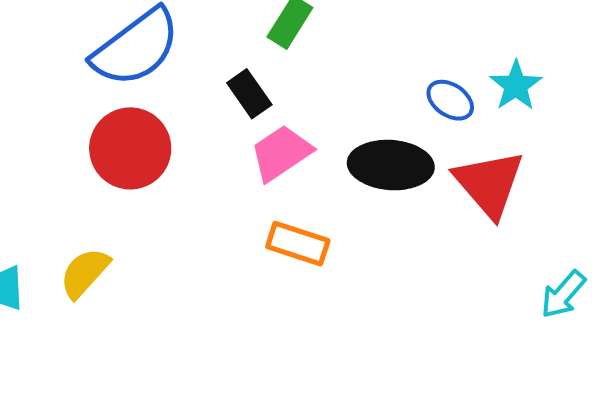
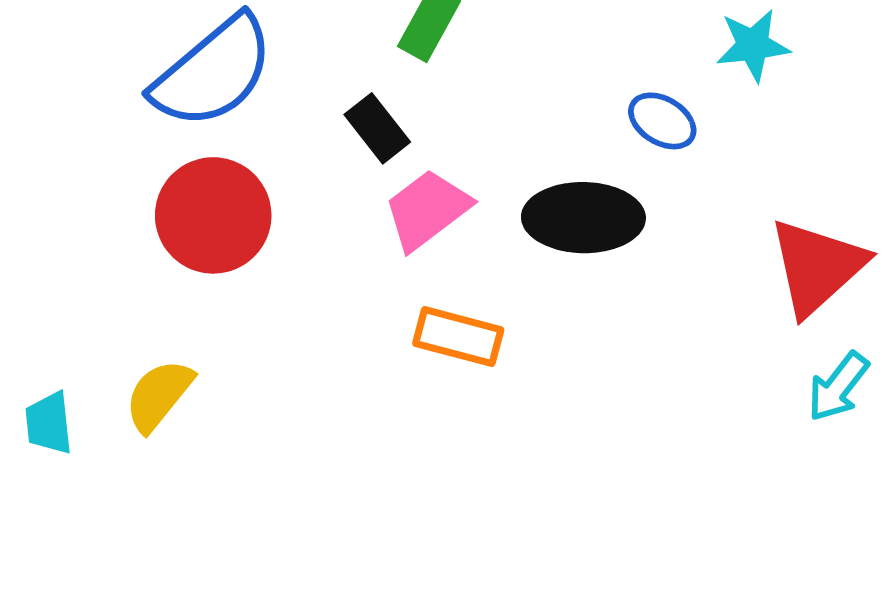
cyan star: (516, 86) -> (753, 45), moved, turned 30
red triangle: (489, 184) -> (817, 267), moved, turned 32

